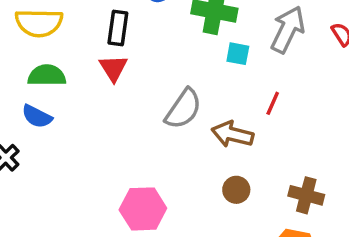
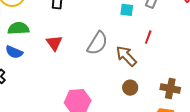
red triangle: (113, 68) -> (54, 43), moved
brown arrow: (232, 134) -> (126, 56), turned 35

